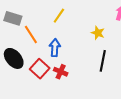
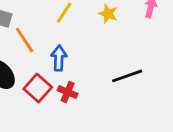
yellow star: (98, 33) -> (108, 14), moved
black line: (103, 61) -> (127, 76), turned 60

